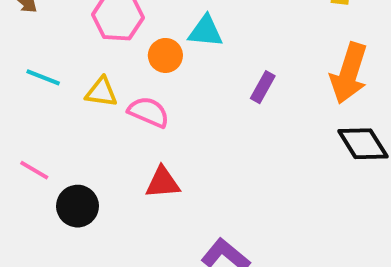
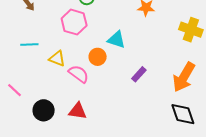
orange circle: (165, 55) -> (98, 57), moved
cyan line: (43, 77) -> (29, 44), turned -36
black circle: (77, 206) -> (44, 110), moved

